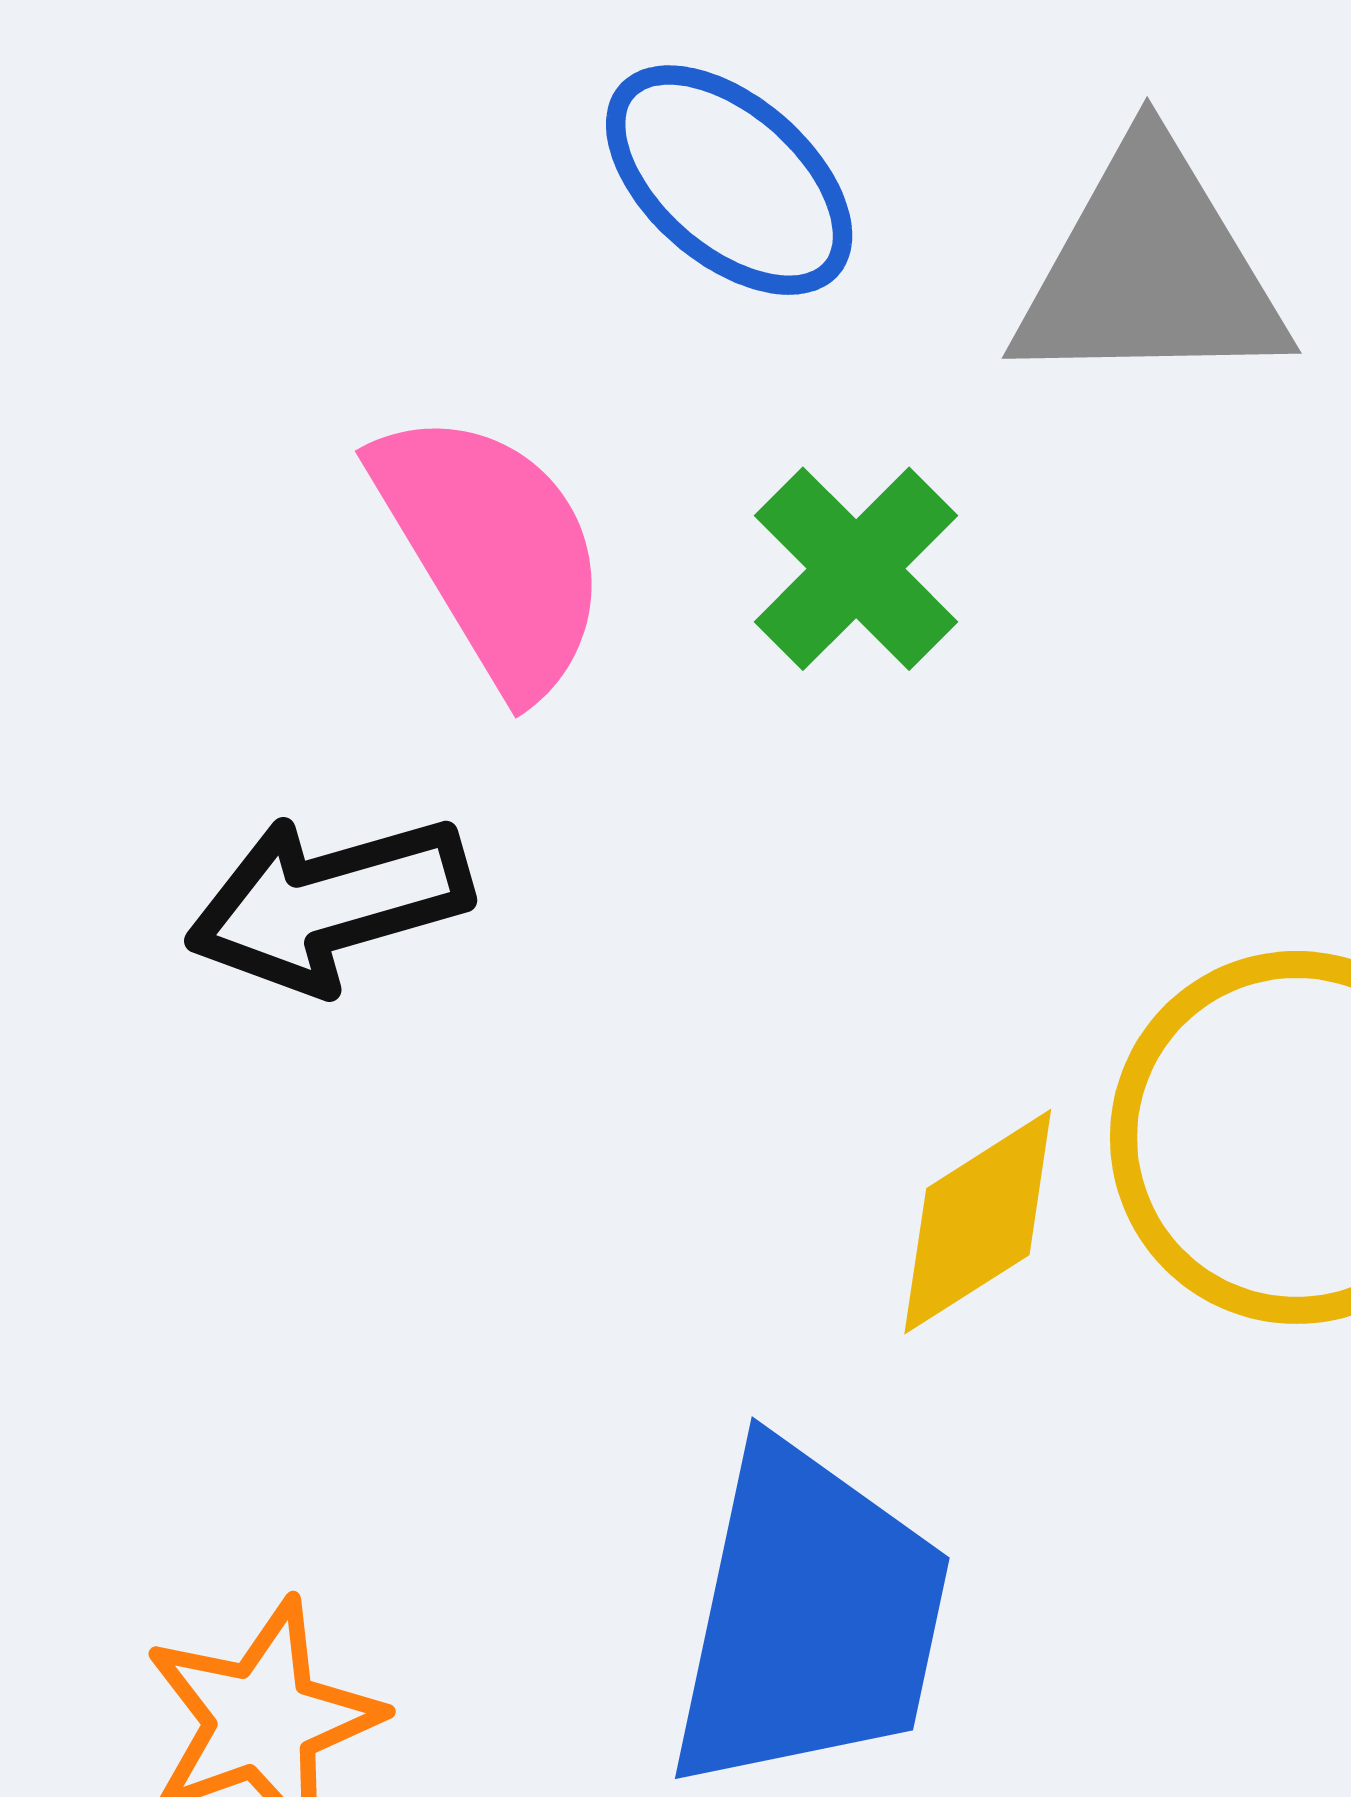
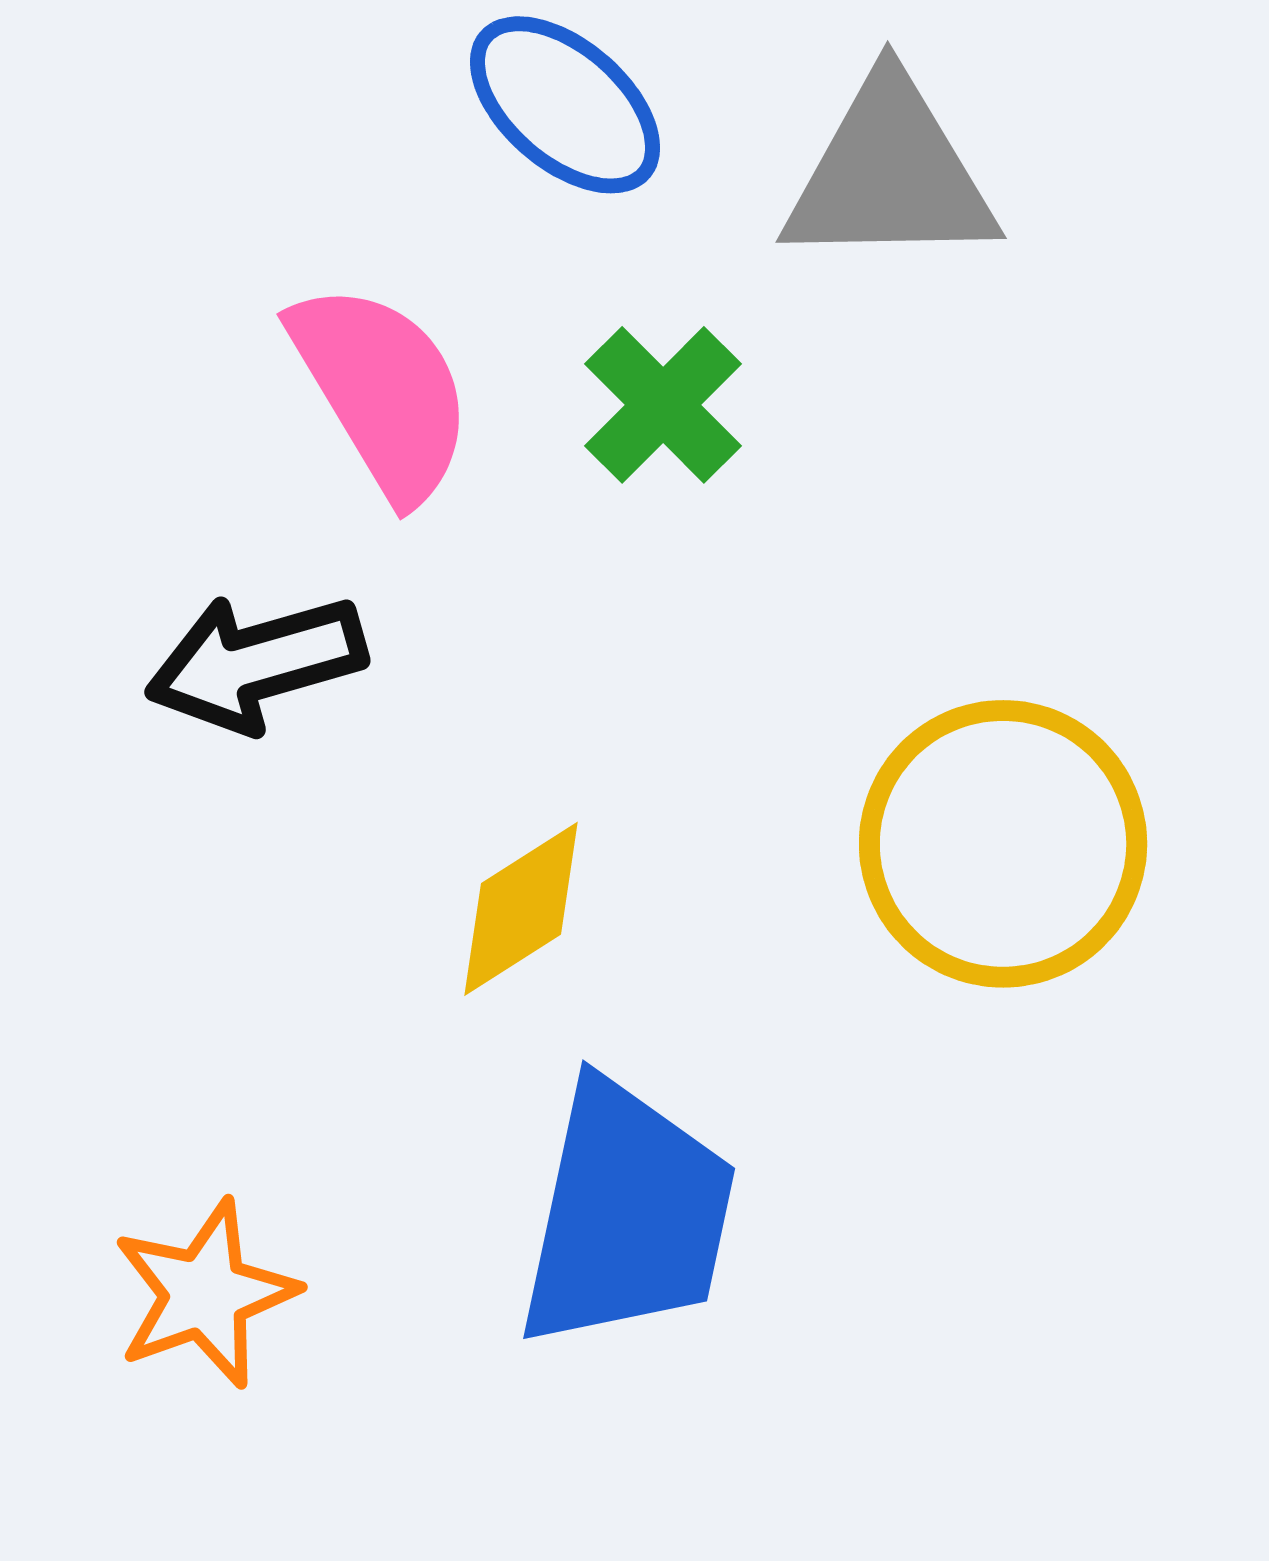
yellow diamond: (978, 1222) -> (521, 909), moved

